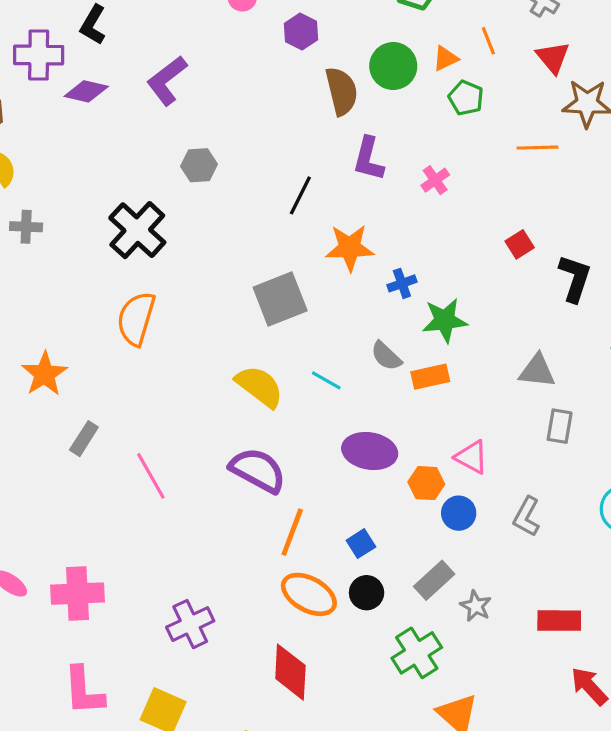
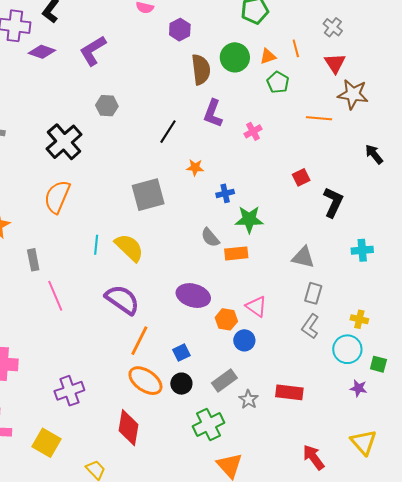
orange star: (350, 248) -> (195, 168), size x0.6
cyan line: (326, 380) -> (96, 245), moved, turned 60
gray rectangle: (84, 439) -> (33, 260), moved, turned -50
gray L-shape: (527, 517) -> (310, 326), moved
red rectangle: (559, 621) -> (289, 392), moved

